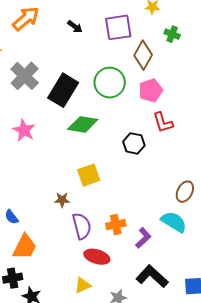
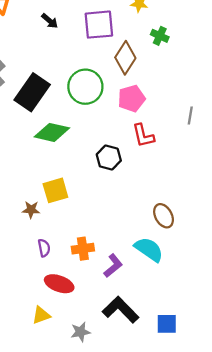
brown ellipse: (185, 192) -> (164, 216), turned -60
brown star: (62, 200) -> (31, 210), moved
purple semicircle: (82, 226) -> (44, 248), size x0.6

